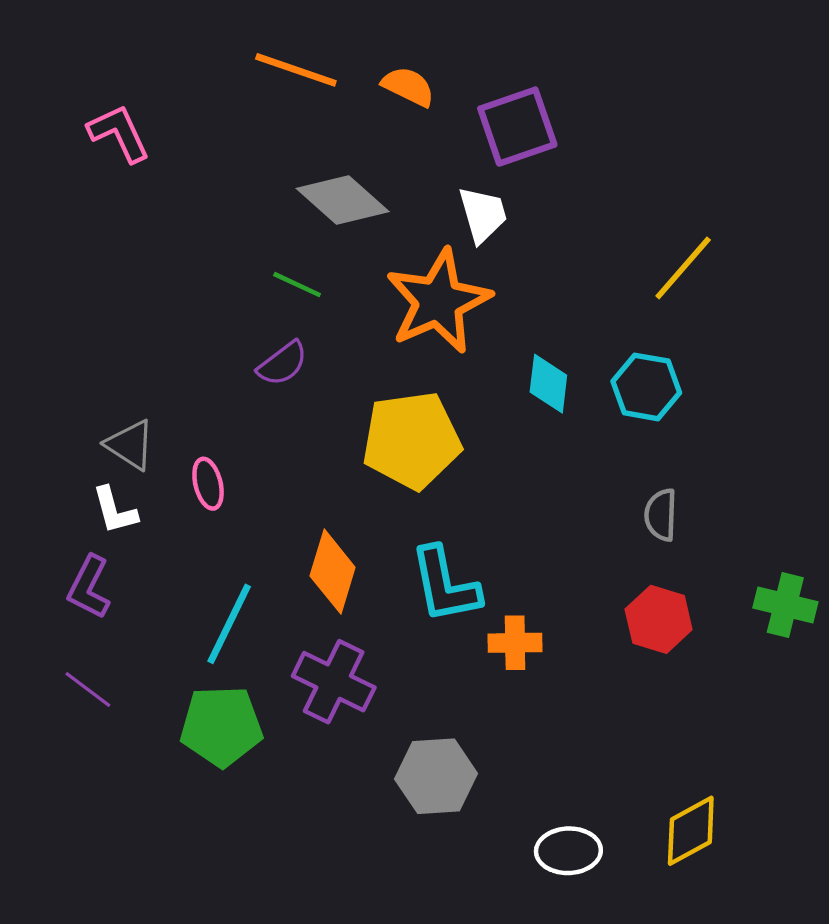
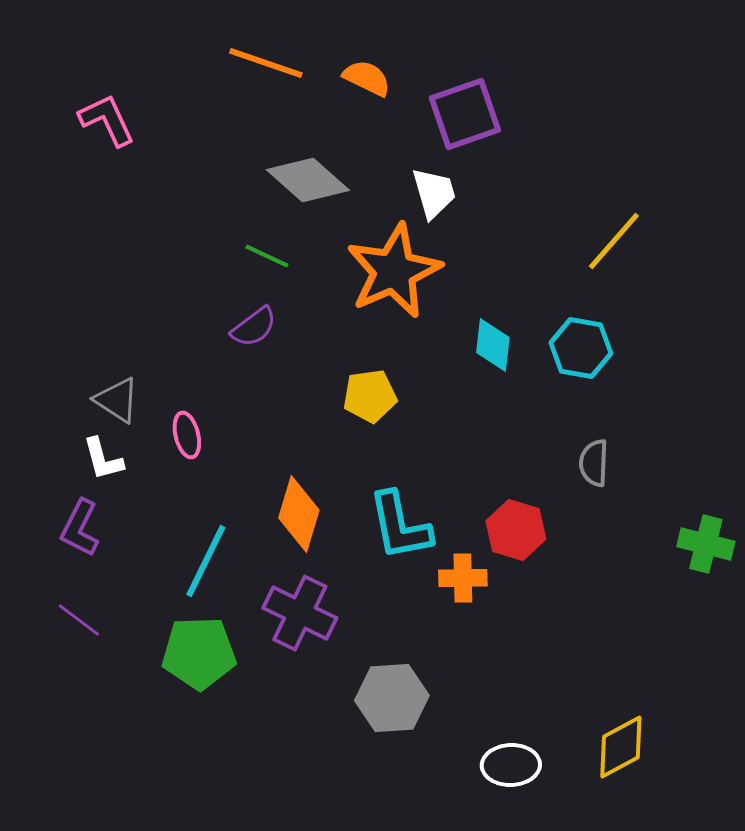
yellow pentagon: (412, 440) -> (370, 396), size x0.6
red hexagon: (659, 619) -> (516, 530), moved

